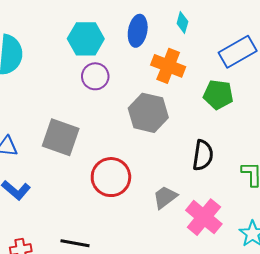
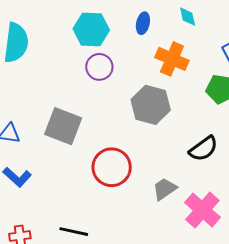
cyan diamond: (182, 23) -> (188, 17), turned -30
blue ellipse: (138, 31) -> (143, 23), size x0.7
black semicircle: (203, 155) -> (203, 149), turned 44

